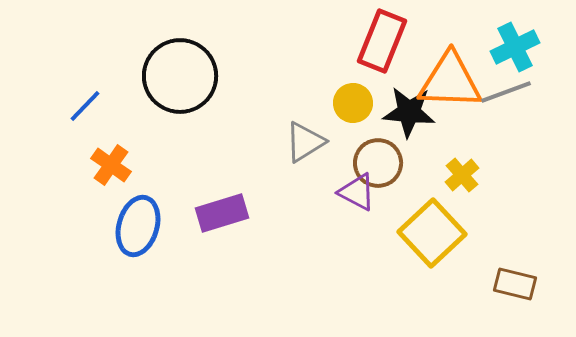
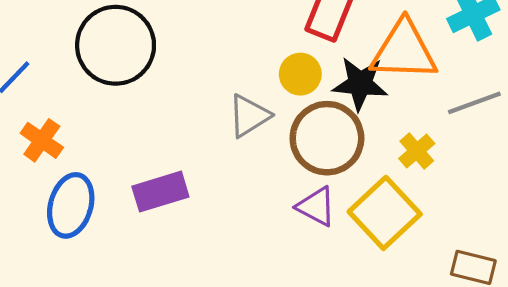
gray line: (506, 92) -> (474, 103), moved
brown circle: (378, 163) -> (327, 138), size x1.4
purple triangle: (357, 192) -> (316, 207), moved

